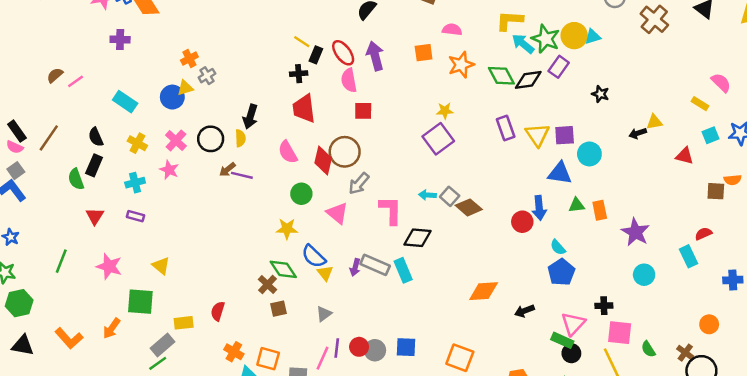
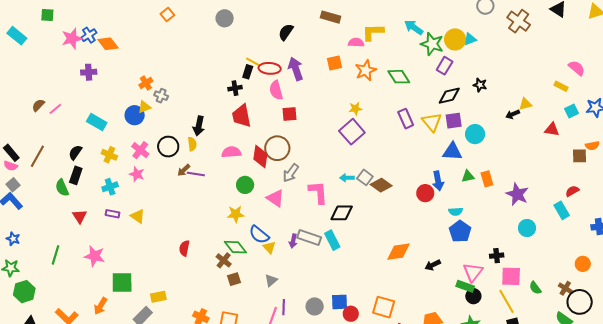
yellow L-shape: (510, 21) -> (373, 32), moved
yellow line: (302, 42) -> (252, 62), moved
cyan arrow: (523, 44) -> (414, 27), moved
red ellipse: (343, 53) -> (270, 68), turned -45
gray cross: (207, 76) -> (161, 96), turned -32
black diamond: (528, 80) -> (449, 96), moved
black semicircle: (96, 137) -> (75, 152), turned 63
pink semicircle: (288, 152) -> (231, 152), turned 120
cyan semicircle: (558, 247) -> (456, 212), turned -48
yellow triangle: (161, 266) -> (138, 216), moved
red semicircle: (218, 311) -> (184, 248), moved
red circle: (359, 347) -> (351, 314), moved

